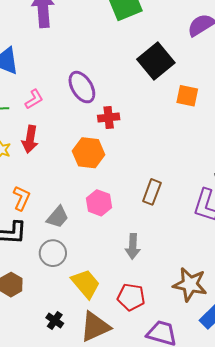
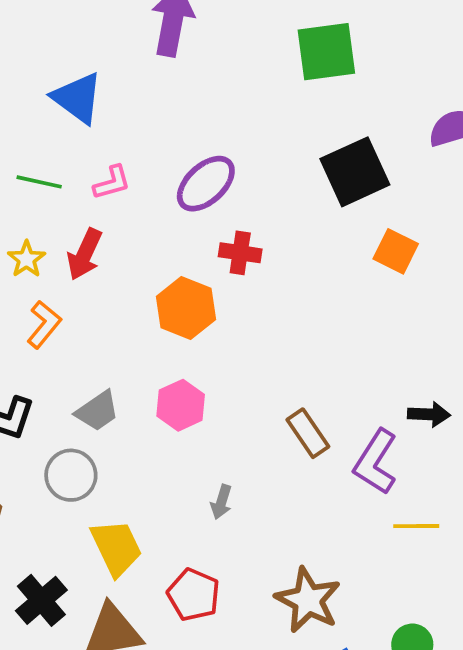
purple ellipse: (82, 87) -> (206, 184), turned 64
brown rectangle: (152, 192) -> (308, 433), moved, turned -70
orange L-shape: (21, 198) -> (44, 324), moved
gray arrow: (133, 246) -> (221, 502), size x0.7
black cross: (55, 321) -> (41, 600), size x1.5

